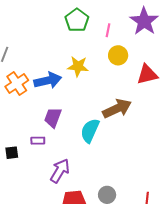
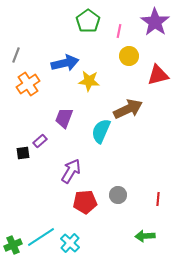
yellow star: (78, 66) -> (89, 81), moved
blue arrow: (48, 80) -> (65, 63), moved
purple rectangle: (38, 141) -> (40, 141), moved, turned -40

